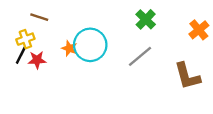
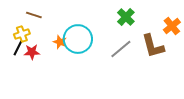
brown L-shape: (187, 76) -> (153, 46), moved

